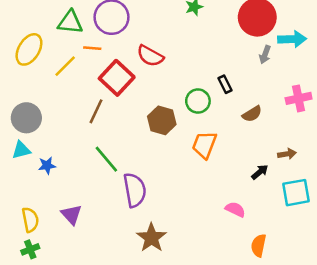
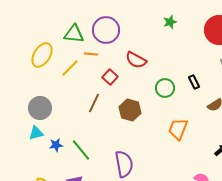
red square: (117, 78) -> (110, 77), size x0.6
green circle: (198, 101) -> (165, 88), moved
brown hexagon: (162, 120) -> (130, 110), moved
green line: (106, 159) -> (81, 150), moved

